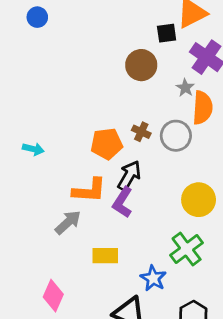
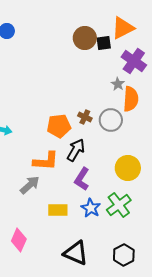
brown circle: (141, 65) -> (85, 38), moved
purple L-shape: (123, 202) -> (82, 179), moved
blue star: (153, 278) -> (91, 208), moved

